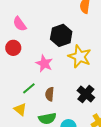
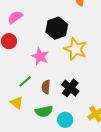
pink semicircle: (20, 24) -> (15, 17), turned 91
black cross: (86, 94) -> (70, 88), moved

